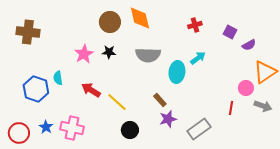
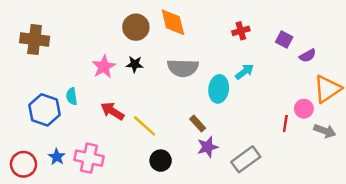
red line: (231, 108) -> (285, 124), moved

